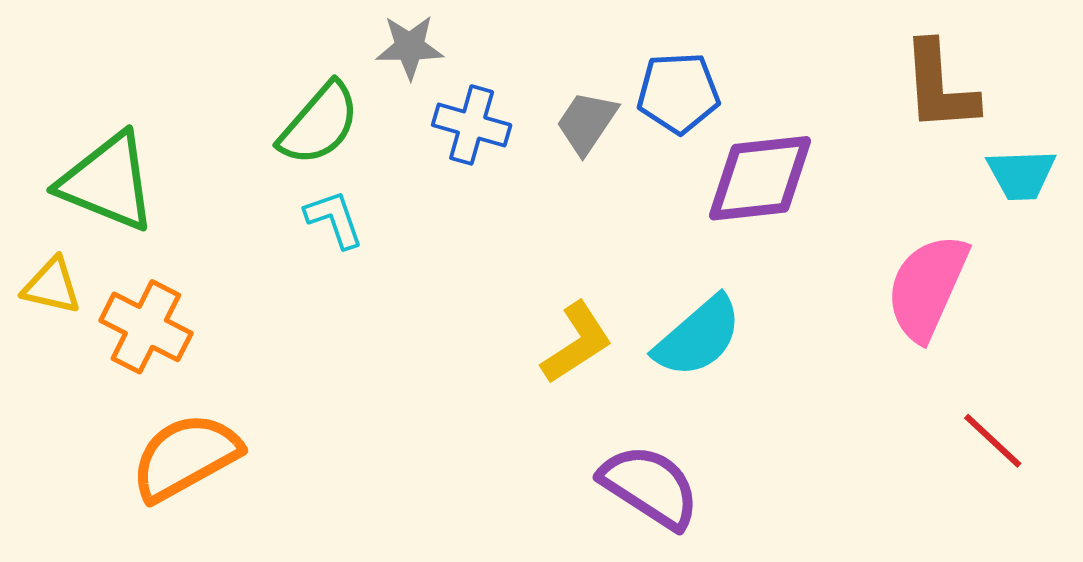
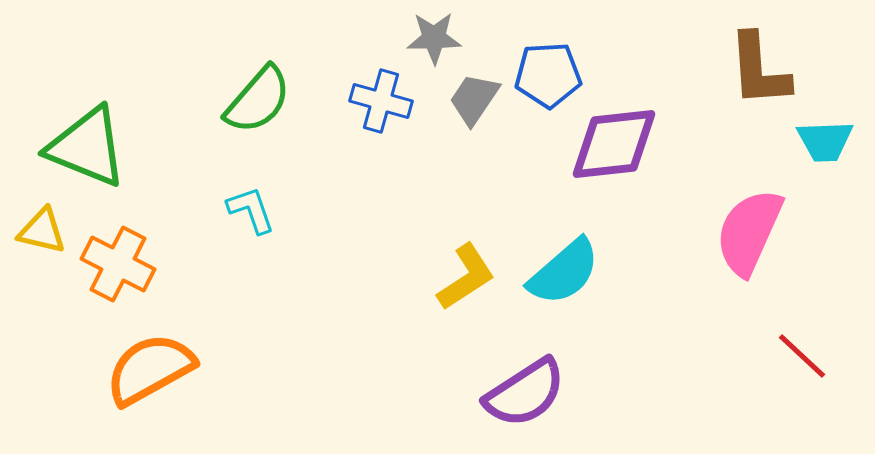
gray star: (410, 47) -> (434, 38), moved
cyan L-shape: (334, 219) -> (251, 210), moved
purple semicircle: (650, 487) -> (525, 393), turned 114

